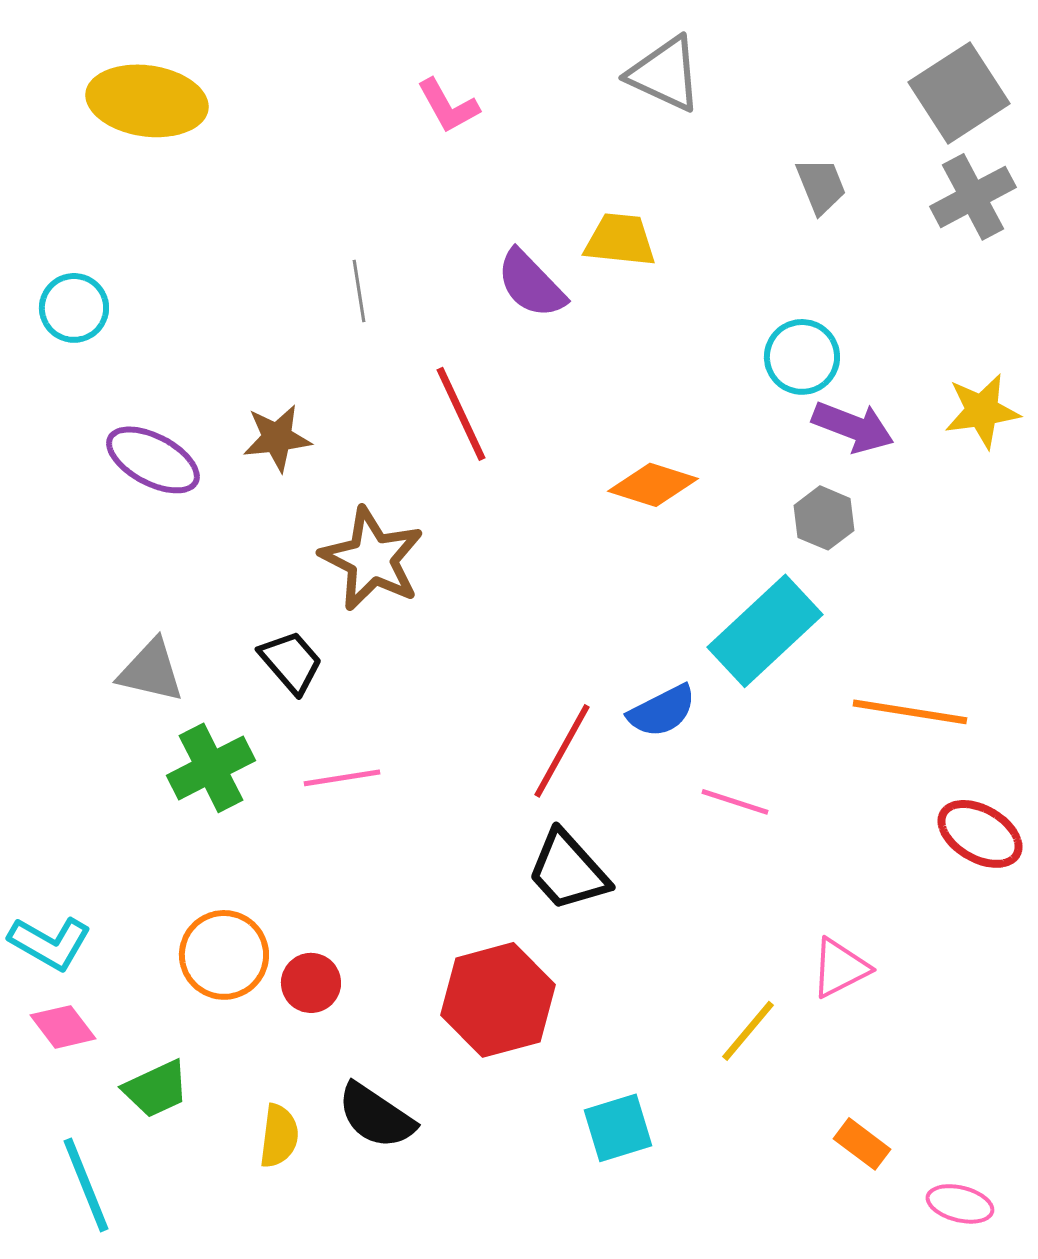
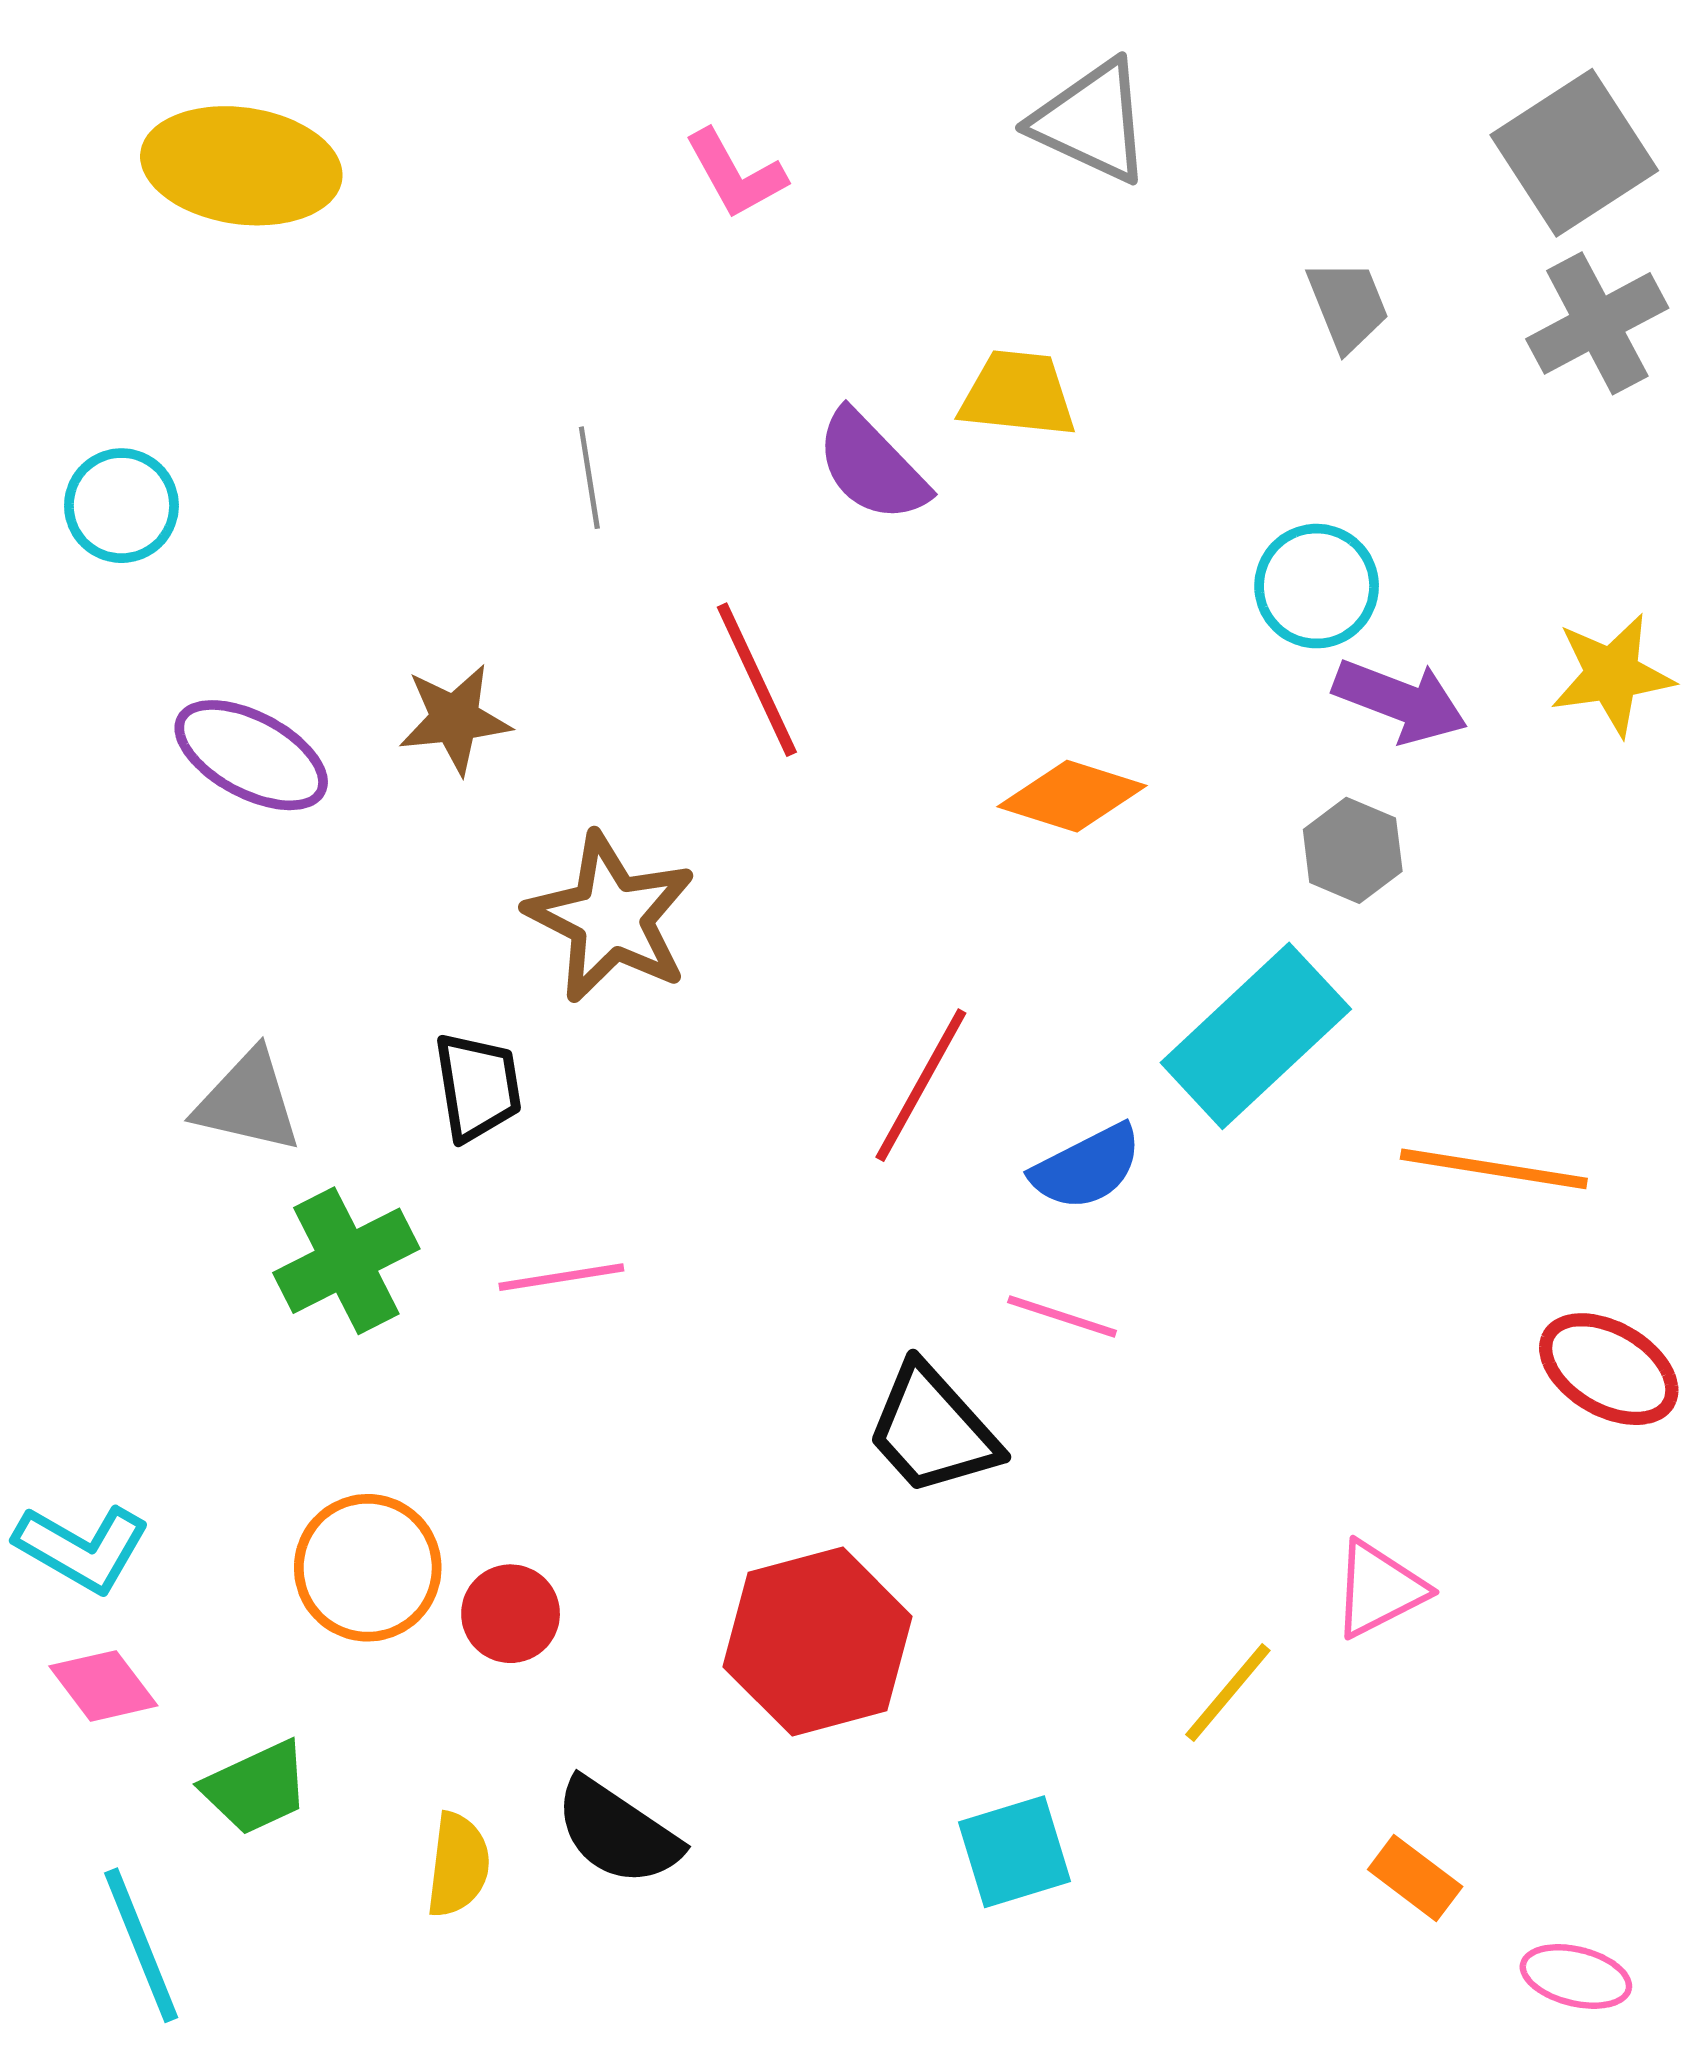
black trapezoid: (291, 662) -> (478, 1087), turned 32
red line: (562, 751) -> (921, 1085), moved
pink line: (735, 802) -> (1062, 1317), moved

